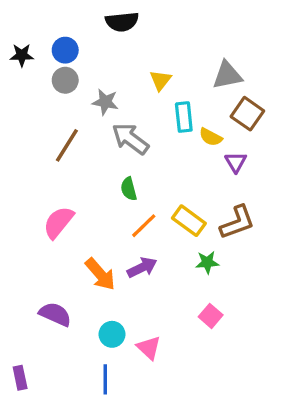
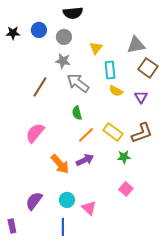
gray circle: (65, 80) -> (64, 37), moved
yellow semicircle: (211, 137) -> (116, 91), moved
purple semicircle: (55, 314) -> (34, 201), moved, turned -78

